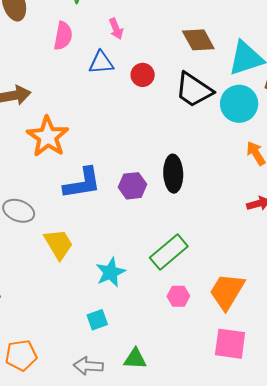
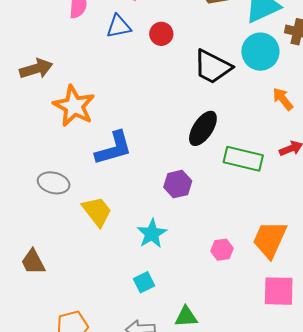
black trapezoid: (194, 90) -> (213, 67), moved
black ellipse: (173, 174) -> (203, 128), turned 42
purple hexagon: (133, 186) -> (178, 184), moved
green rectangle: (169, 252) -> (243, 159), moved, turned 60

